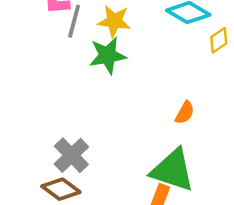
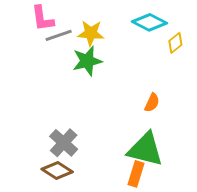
gray line: (74, 21) -> (59, 35), turned 60

